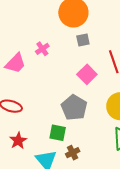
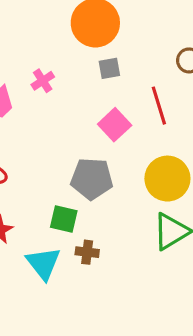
gray pentagon: (74, 108) -> (92, 179), turned -30
brown cross: (73, 153) -> (87, 252), turned 32

